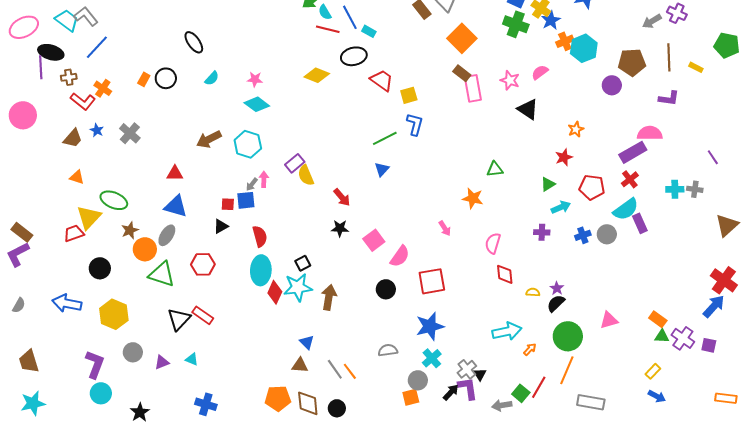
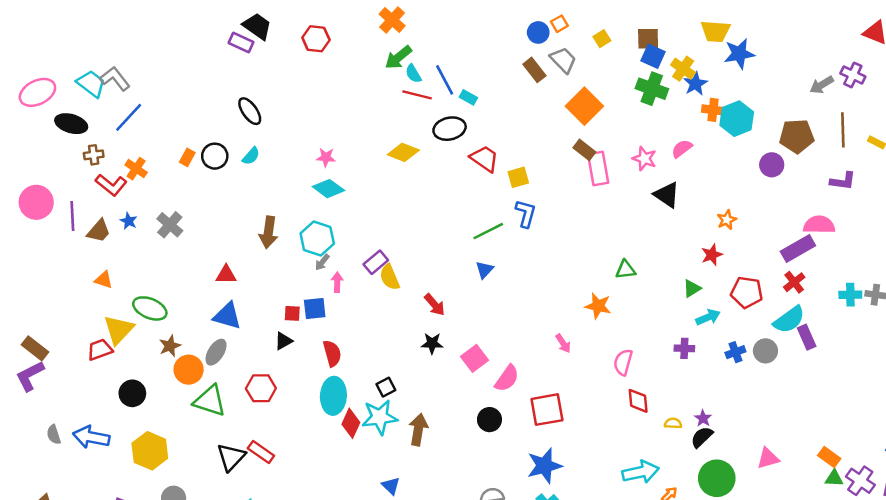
orange cross: (565, 41) -> (713, 110), turned 30
purple line: (41, 67) -> (72, 216), moved
cyan semicircle: (212, 78) -> (251, 156), moved
brown arrow: (209, 139) -> (268, 232), turned -55
gray arrow: (252, 184) -> (322, 262), moved
gray semicircle: (19, 305) -> (54, 435), moved, turned 133

